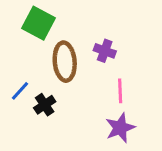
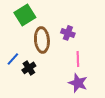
green square: (39, 23) -> (25, 15), turned 30
purple star: (120, 128) -> (78, 83), turned -30

